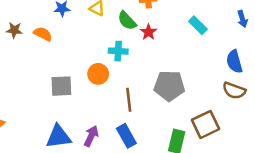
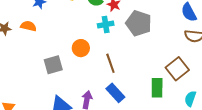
cyan cross: (118, 51) -> (106, 25), moved
gray pentagon: (169, 86) -> (139, 23), moved, turned 30

